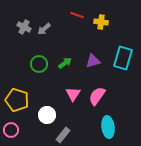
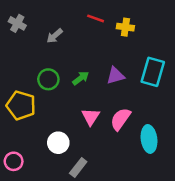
gray cross: (24, 27) -> (17, 23), moved
yellow pentagon: (17, 100) -> (21, 105), moved
cyan ellipse: (108, 127) -> (149, 139), moved

